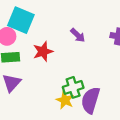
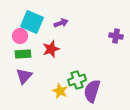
purple arrow: (78, 35) -> (61, 23), moved, turned -64
yellow star: (65, 100) -> (60, 91), moved

